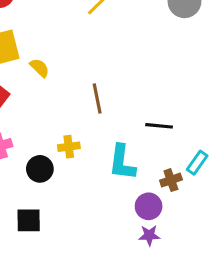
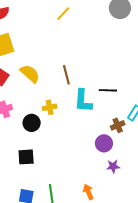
yellow semicircle: (40, 68) -> (30, 74), moved, size x1.5
cyan L-shape: (122, 162) -> (83, 101), moved
purple star: (149, 235) -> (113, 166), moved

